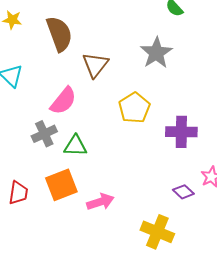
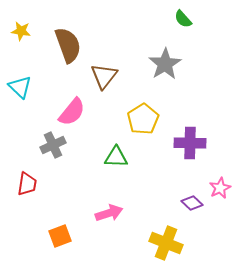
green triangle: (75, 146) -> (116, 157), moved
orange square: (61, 185) -> (60, 236), moved, size x0.7
red trapezoid: (18, 193) -> (27, 184), moved

